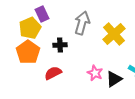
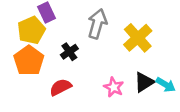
black cross: (60, 45) -> (69, 52), turned -32
black triangle: (114, 79) -> (144, 82), moved

